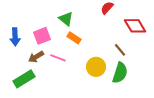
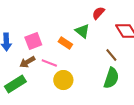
green triangle: (66, 19) -> (82, 31), moved
yellow circle: (96, 67) -> (63, 80), moved

